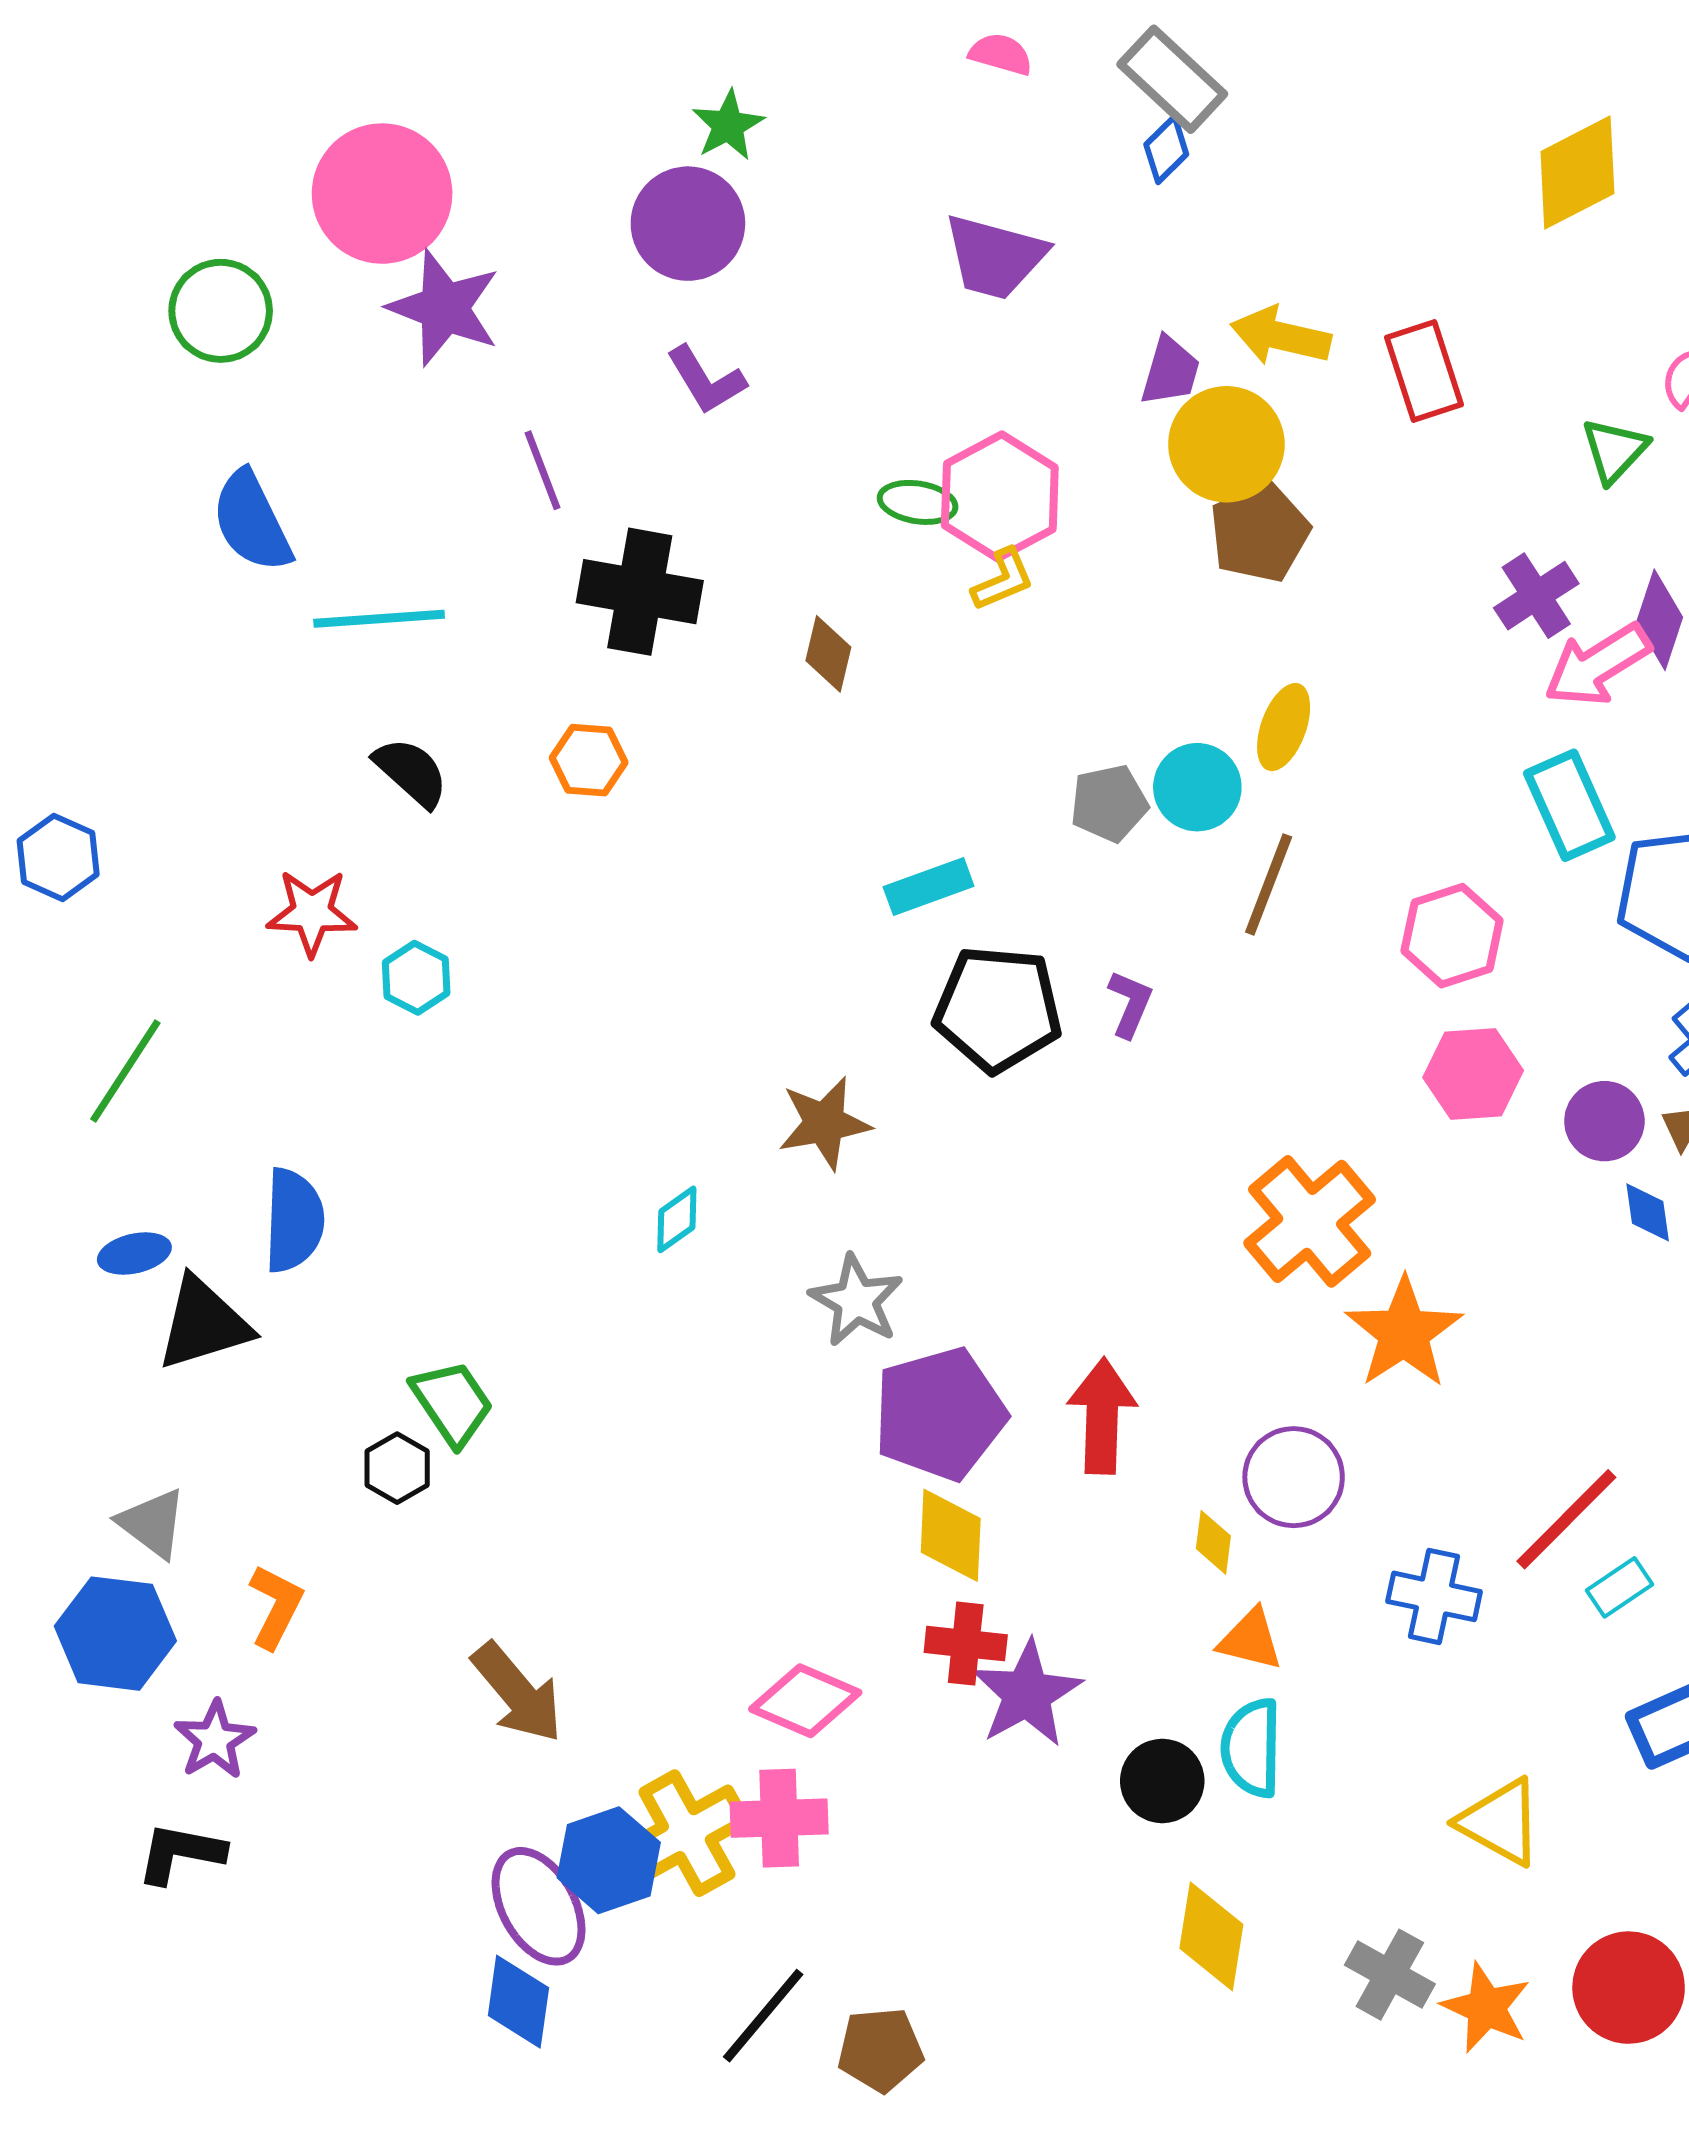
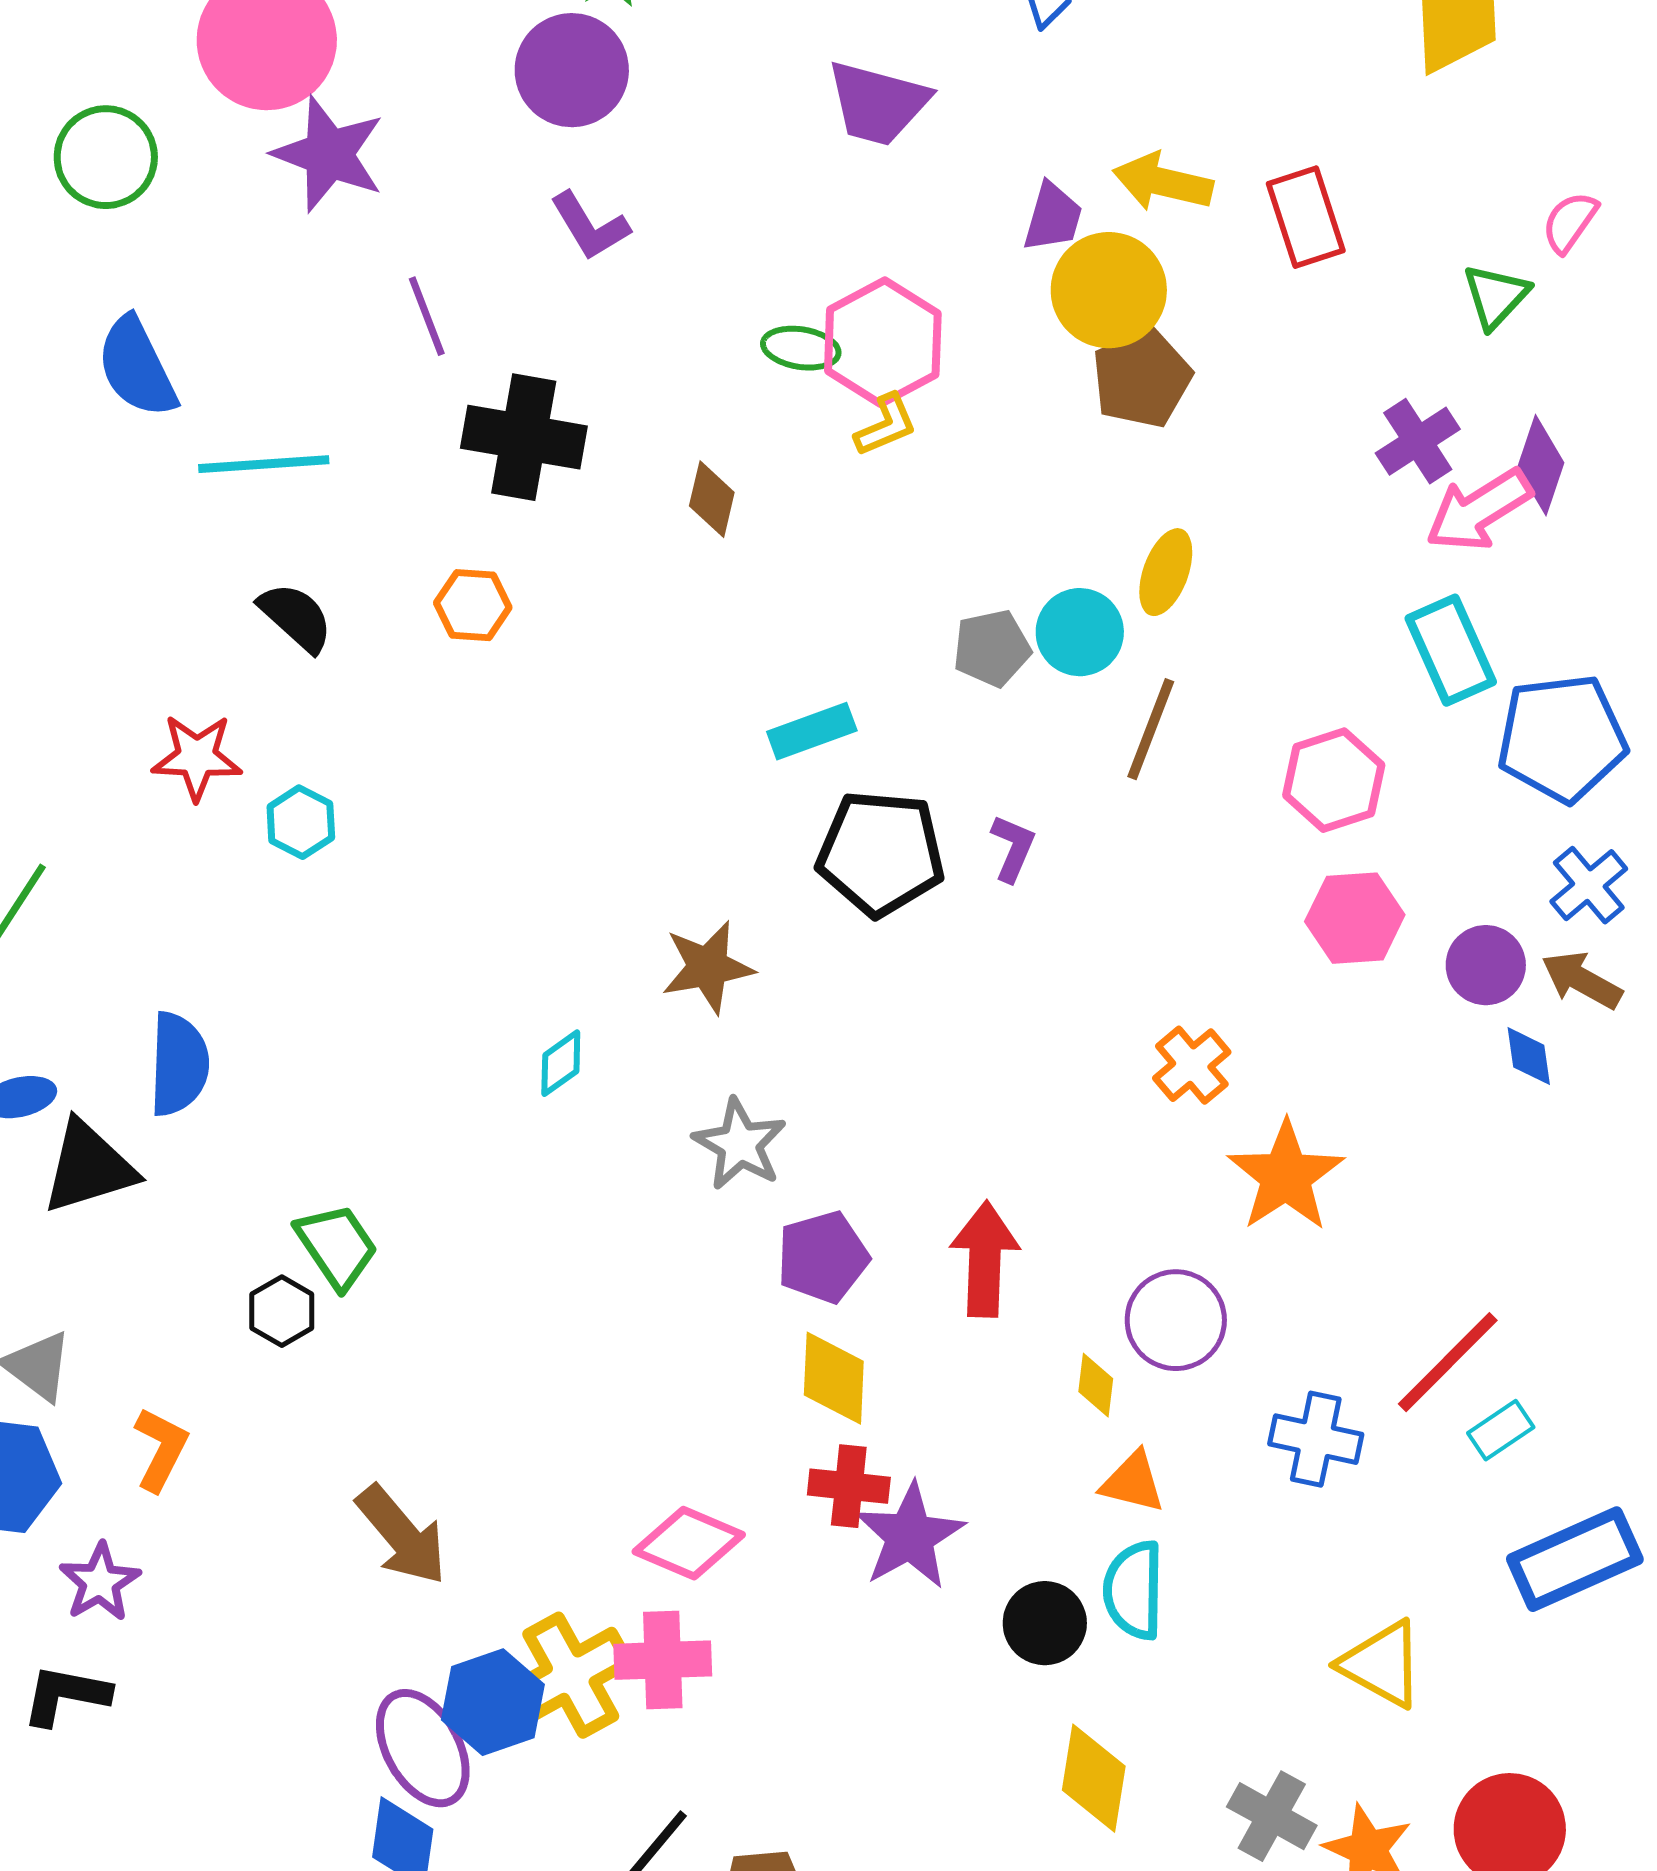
orange cross: (1310, 1221) -> (1192, 1065), size x0.6
purple pentagon: (940, 1414) -> (823, 1257), size x0.7

